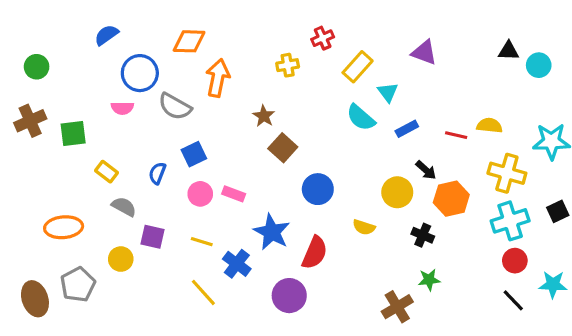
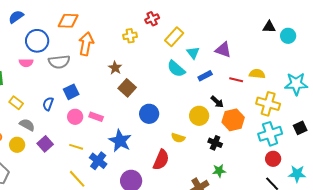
purple triangle: (424, 52) -> (223, 50), moved
gray semicircle: (175, 106) -> (59, 62), turned -35
purple square: (153, 237) -> (45, 144), turned 35
red semicircle: (315, 253) -> (161, 160), moved
yellow circle: (121, 259) -> (17, 145), moved

